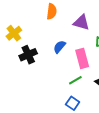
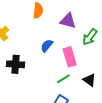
black cross: (28, 55) -> (16, 64), moved, turned 30

